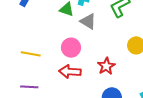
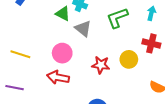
red star: (106, 66) -> (101, 65), moved, turned 30

